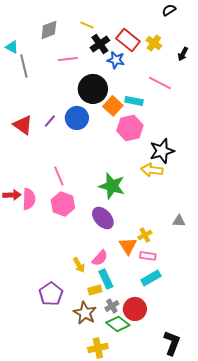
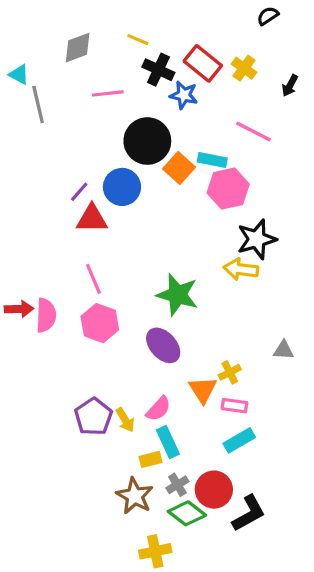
black cross: (100, 44) -> (158, 70), turned -30
red triangle: (23, 125) -> (92, 219), moved, turned -35
pink hexagon: (130, 128) -> (228, 189), moved
purple pentagon: (51, 294) -> (93, 417), moved
black L-shape: (172, 343) -> (249, 513), moved, turned 40

